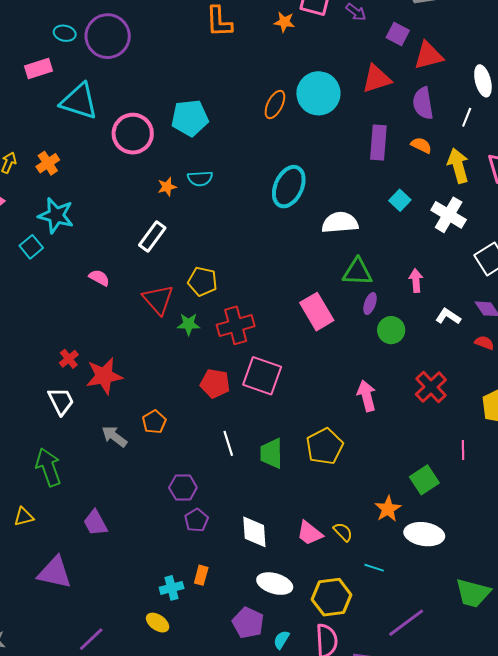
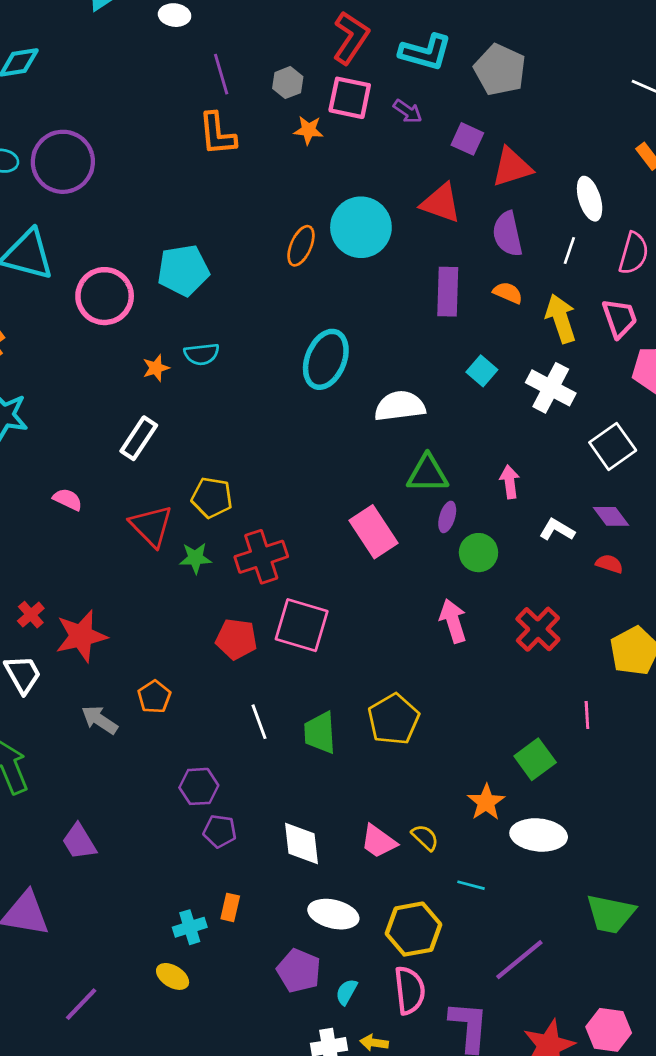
red triangle: (376, 79) -> (441, 203), turned 40
pink arrow: (367, 396) -> (453, 621), moved
purple pentagon: (196, 520) -> (220, 831), turned -30

